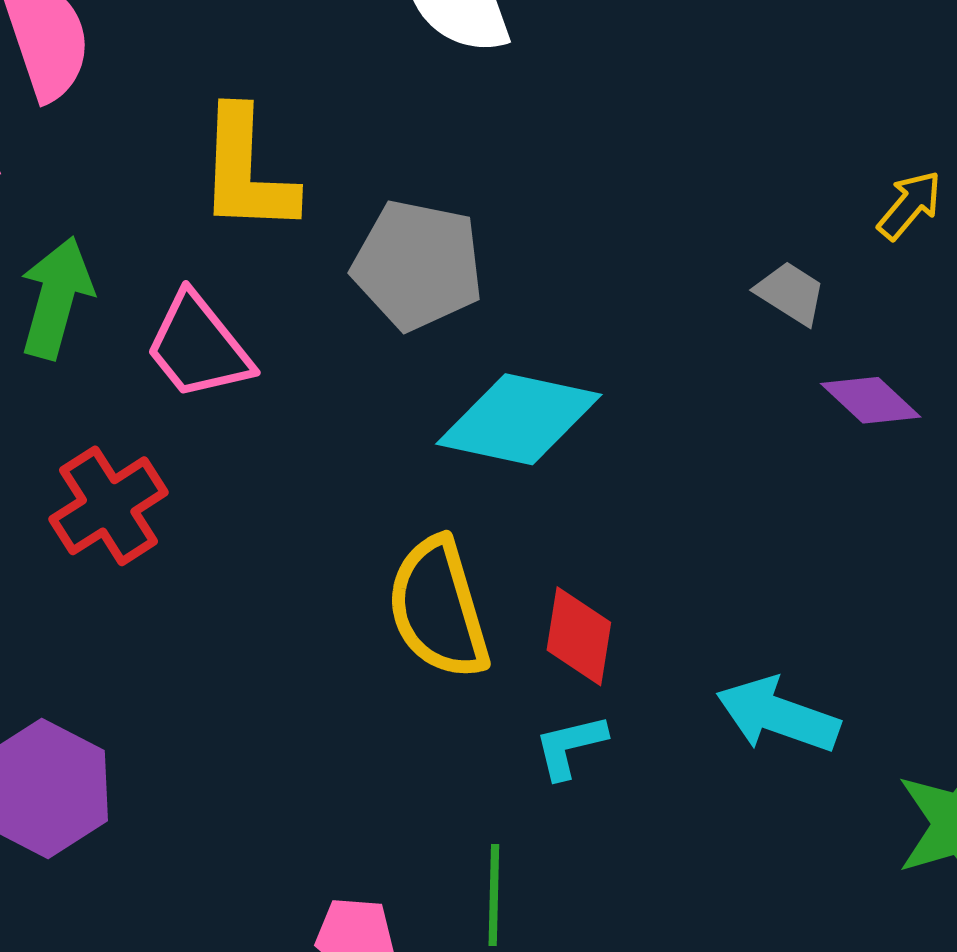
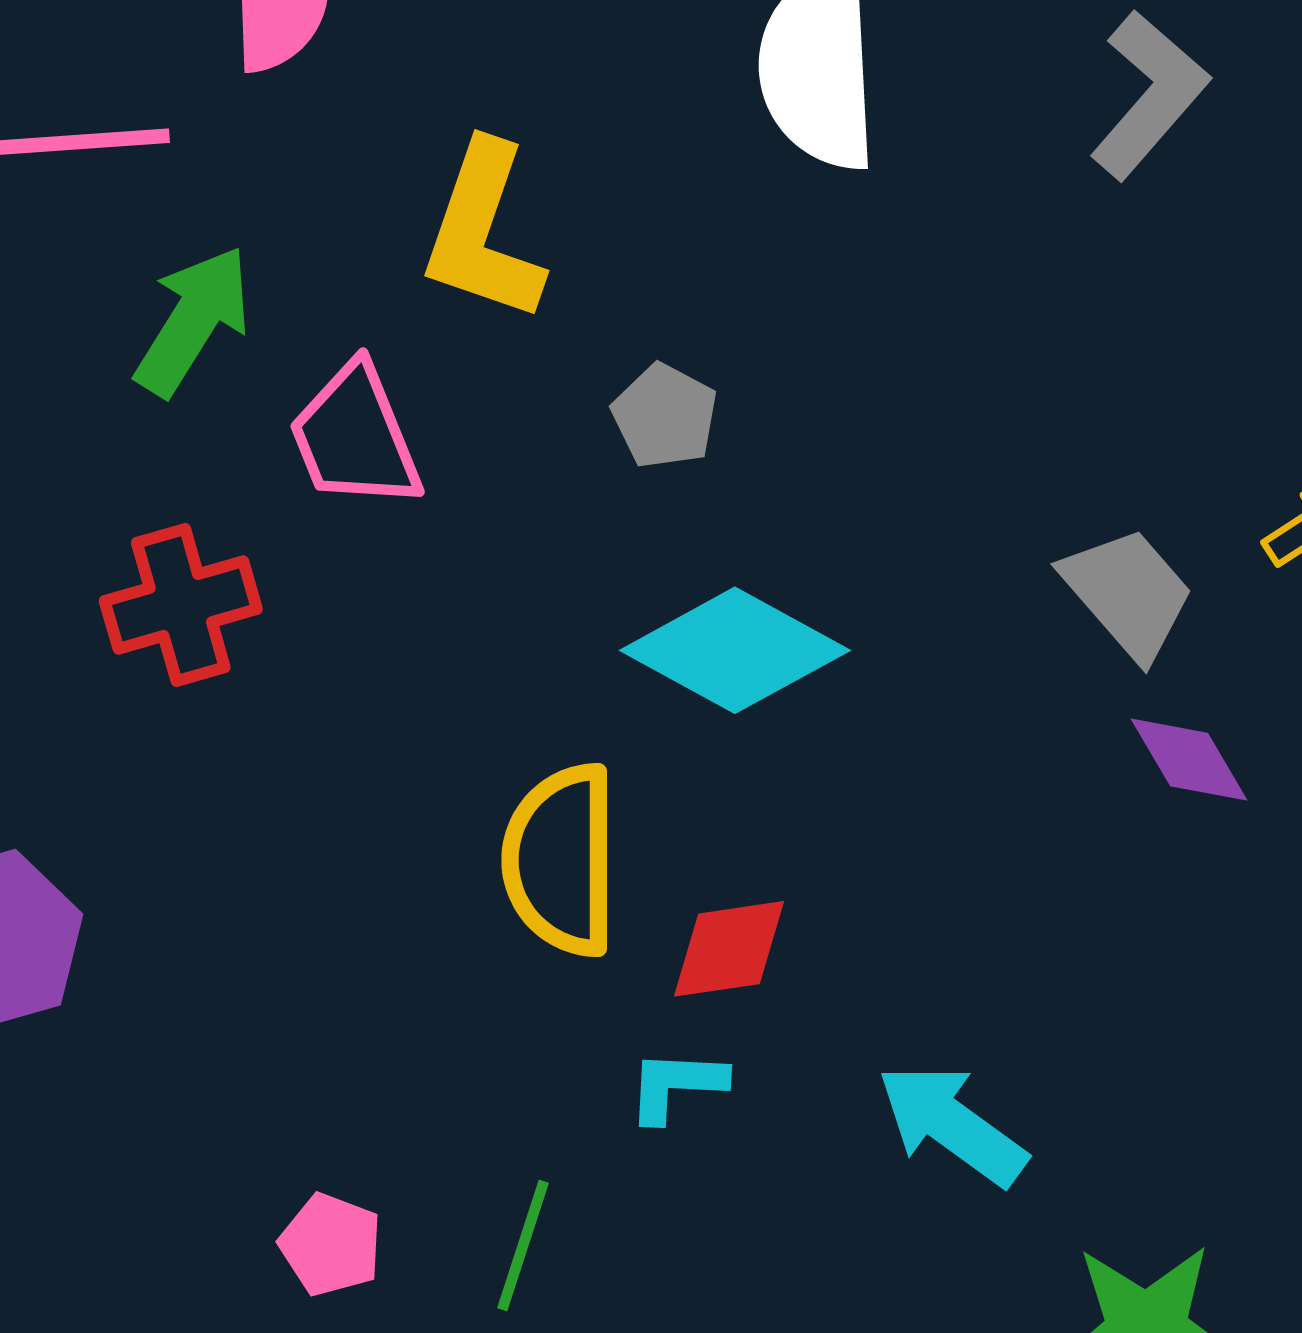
gray pentagon: (418, 265) -> (665, 416), size x0.6
gray trapezoid: (791, 293) -> (1128, 593), size x1.5
red diamond: (579, 636) -> (729, 949), turned 56

